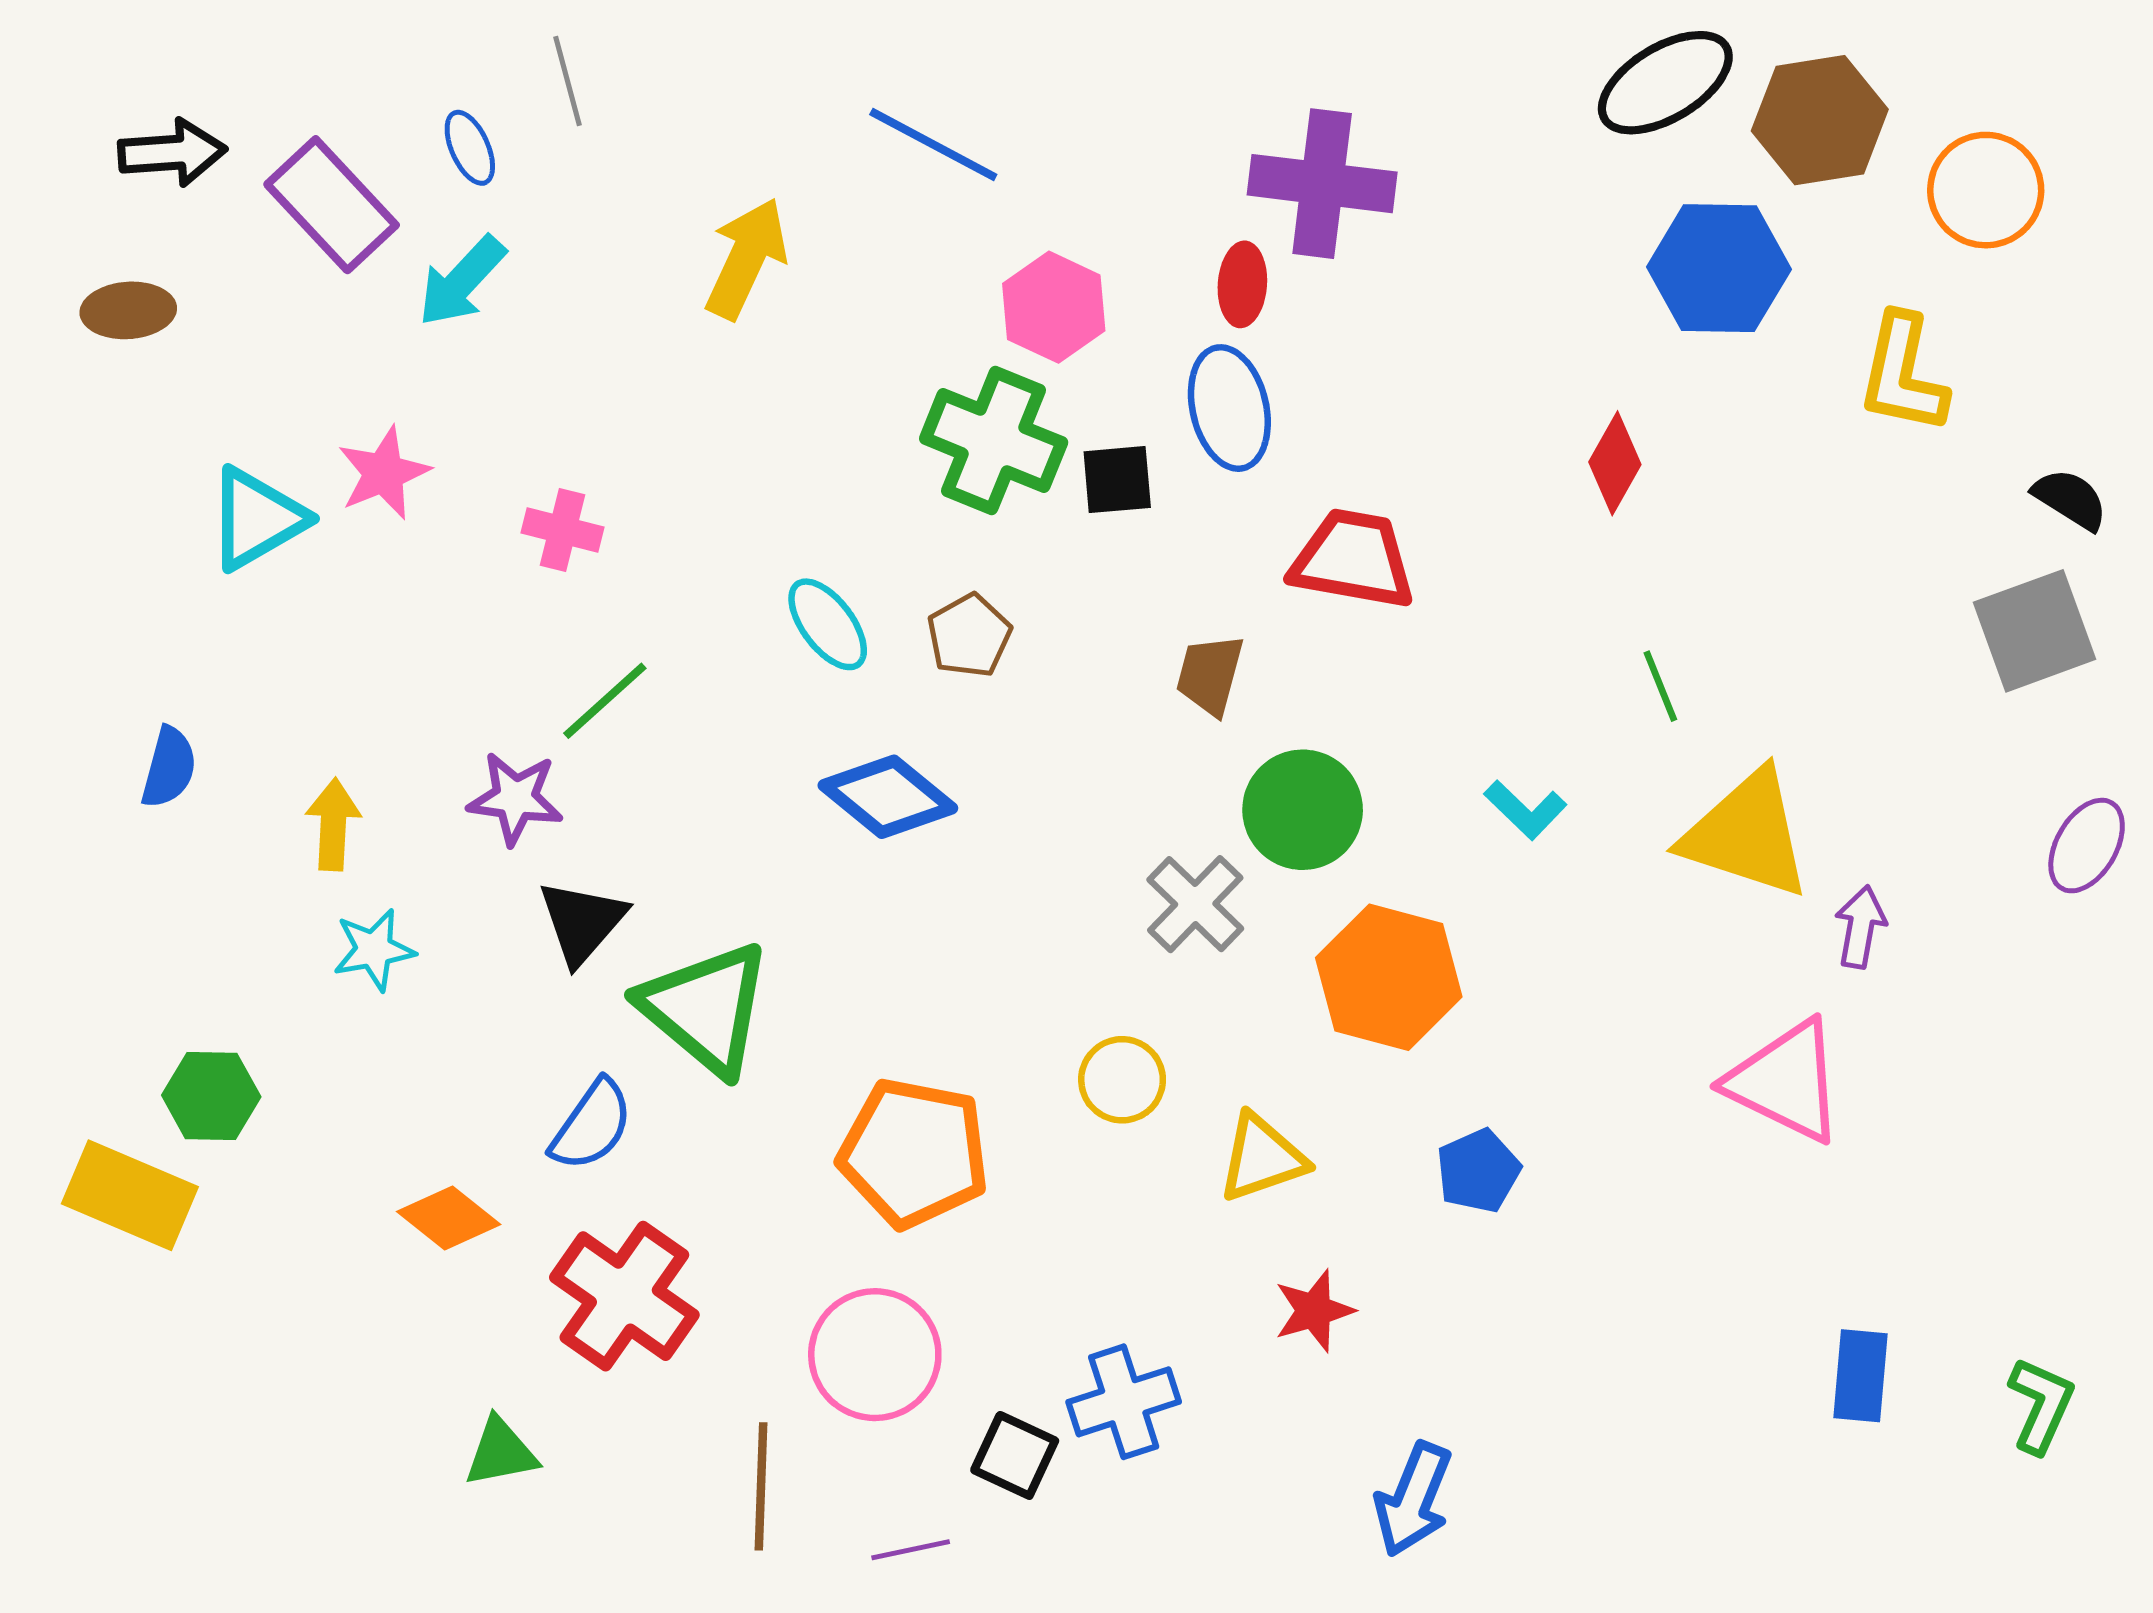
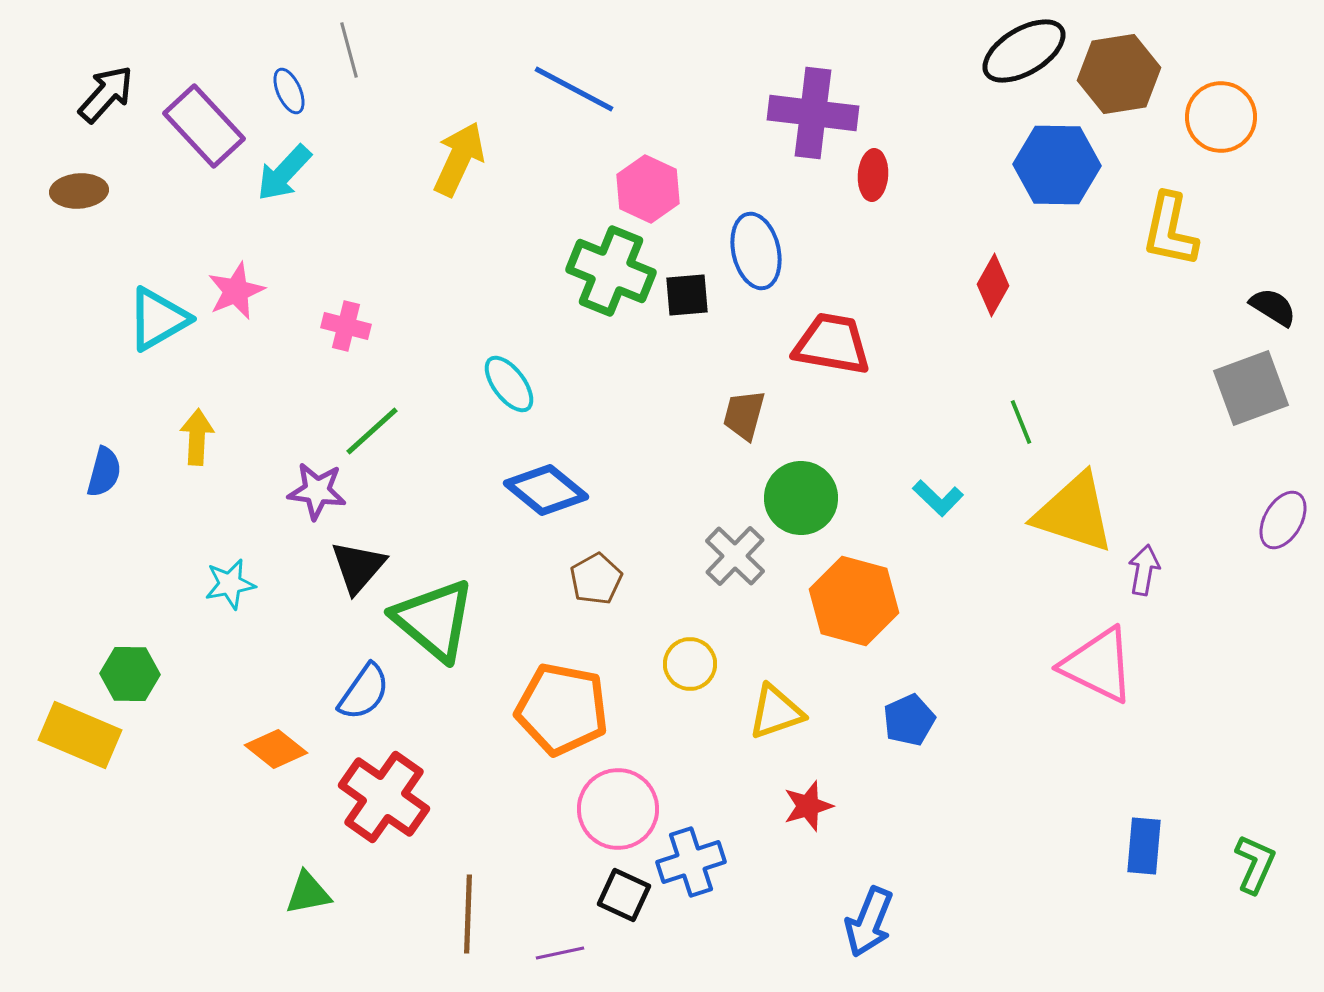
black arrow: (172, 153) -> (106, 94), turned -44
red ellipse: (1242, 284) -> (873, 175), moved
brown pentagon: (969, 636) -> (596, 579), moved
yellow arrow: (333, 824) -> (197, 437), moved
pink circle: (875, 1355) -> (618, 809), moved

